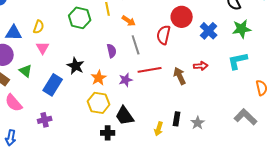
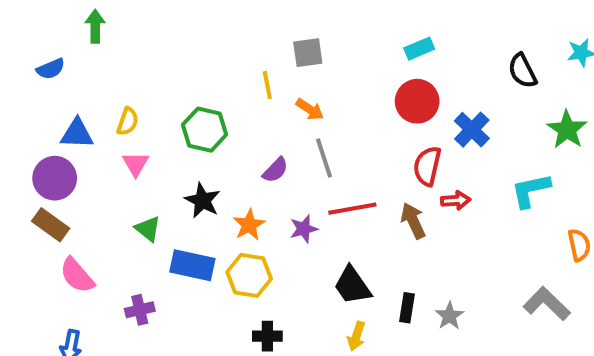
green hexagon: (80, 18) -> (205, 130), moved
green star: (242, 29) -> (567, 130), moved, turned -30
red semicircle: (164, 35) -> (427, 166), moved
purple semicircle: (112, 51) -> (275, 170), turned 56
green triangle: (26, 71) -> (148, 229), moved
blue rectangle: (53, 85) -> (192, 265), moved, turned 70
black trapezoid: (125, 116) -> (352, 286), moved
yellow arrow: (159, 129) -> (356, 336), moved

